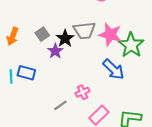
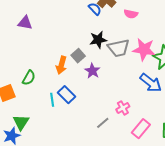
orange arrow: (13, 36) -> (61, 65), moved
black star: (65, 38) -> (98, 40), moved, turned 30
blue rectangle: (26, 73) -> (66, 95), turned 36

